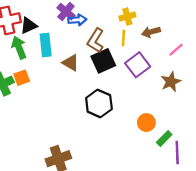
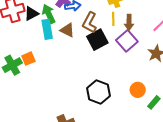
brown arrow: (151, 32) -> (129, 22), moved, turned -70
green arrow: (19, 47) -> (49, 14), moved
brown triangle: (71, 63) -> (67, 30), moved
black hexagon: (99, 103) -> (99, 92), moved

